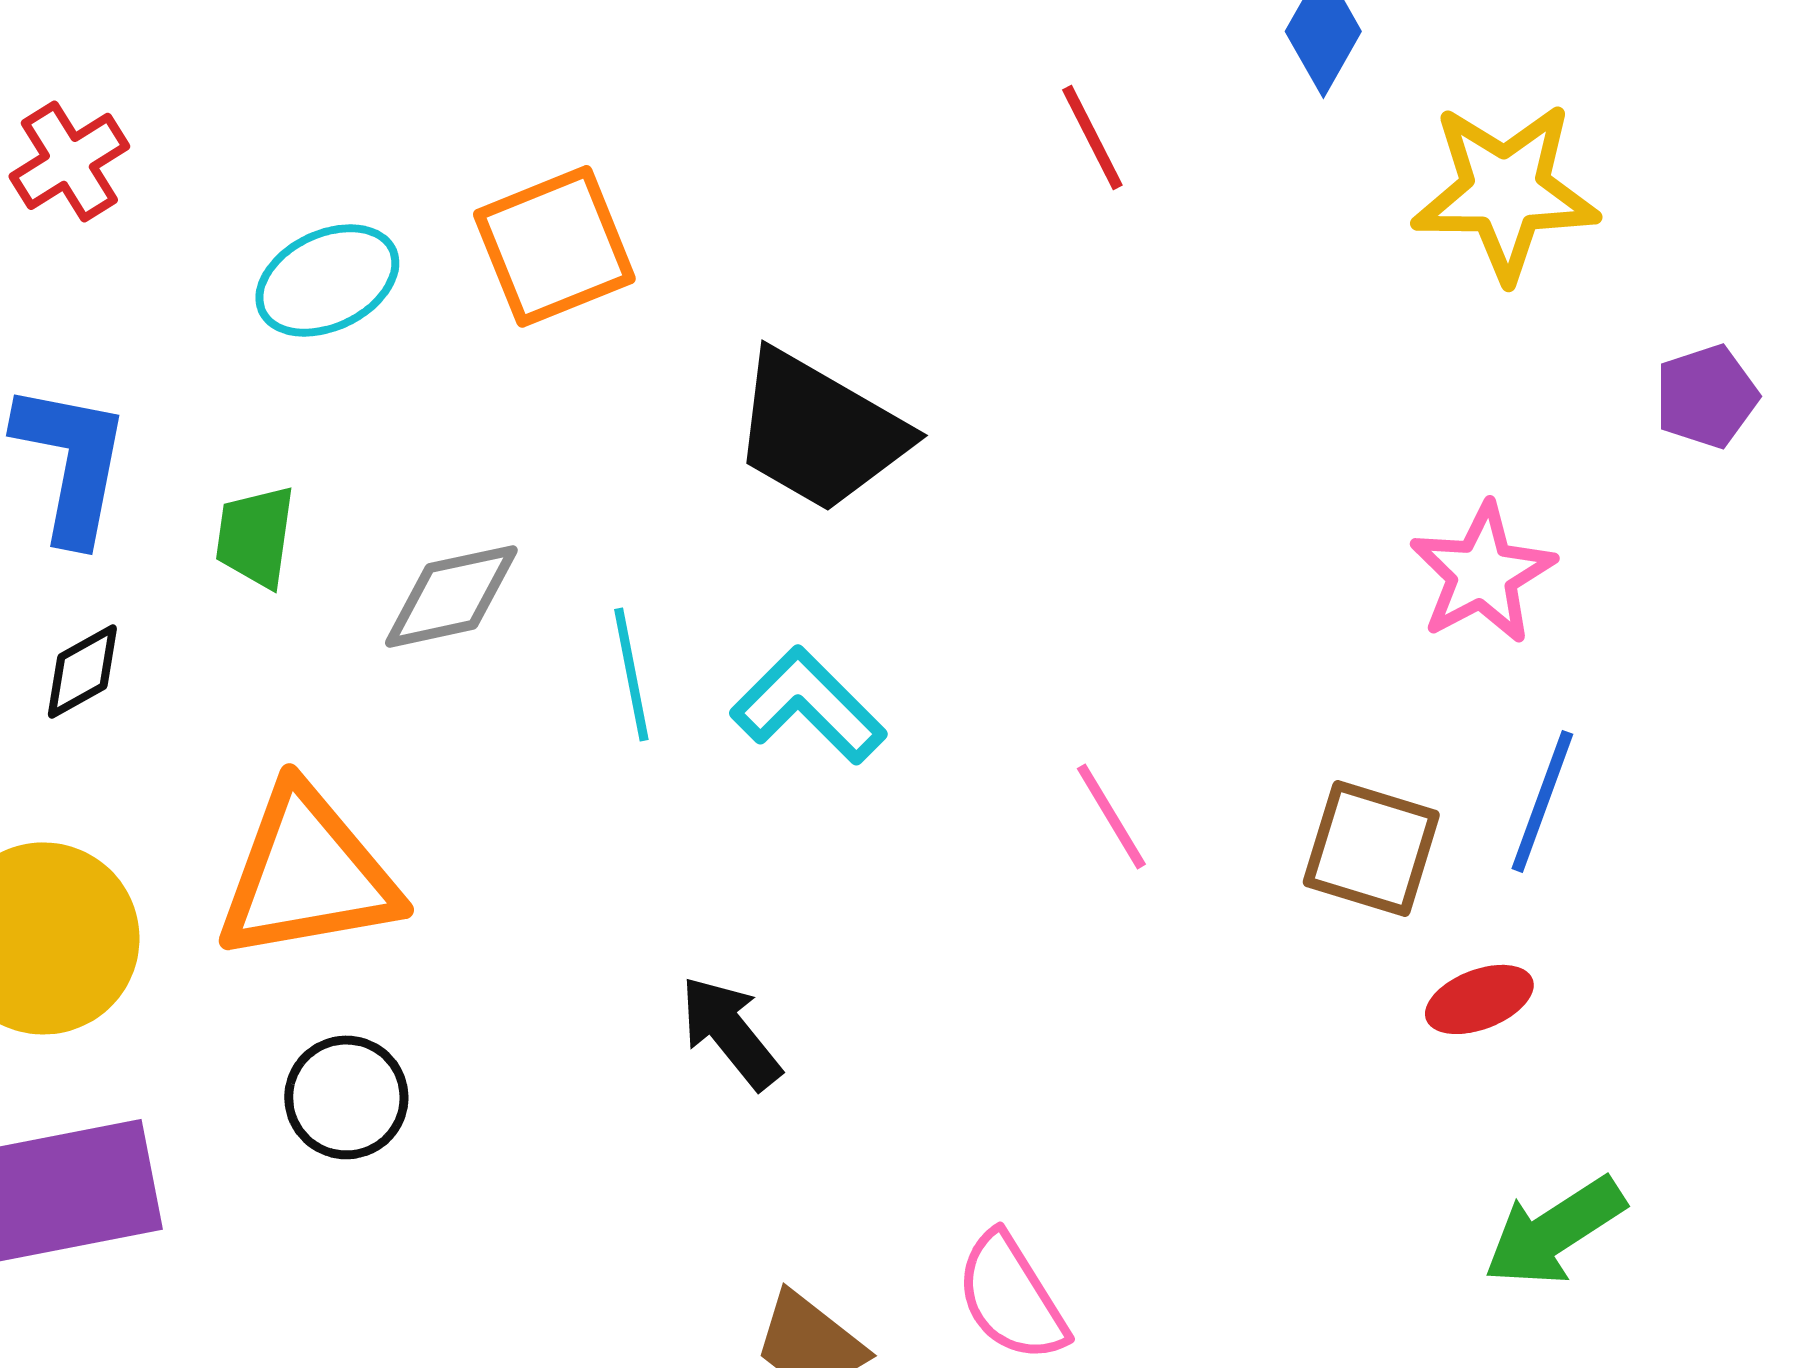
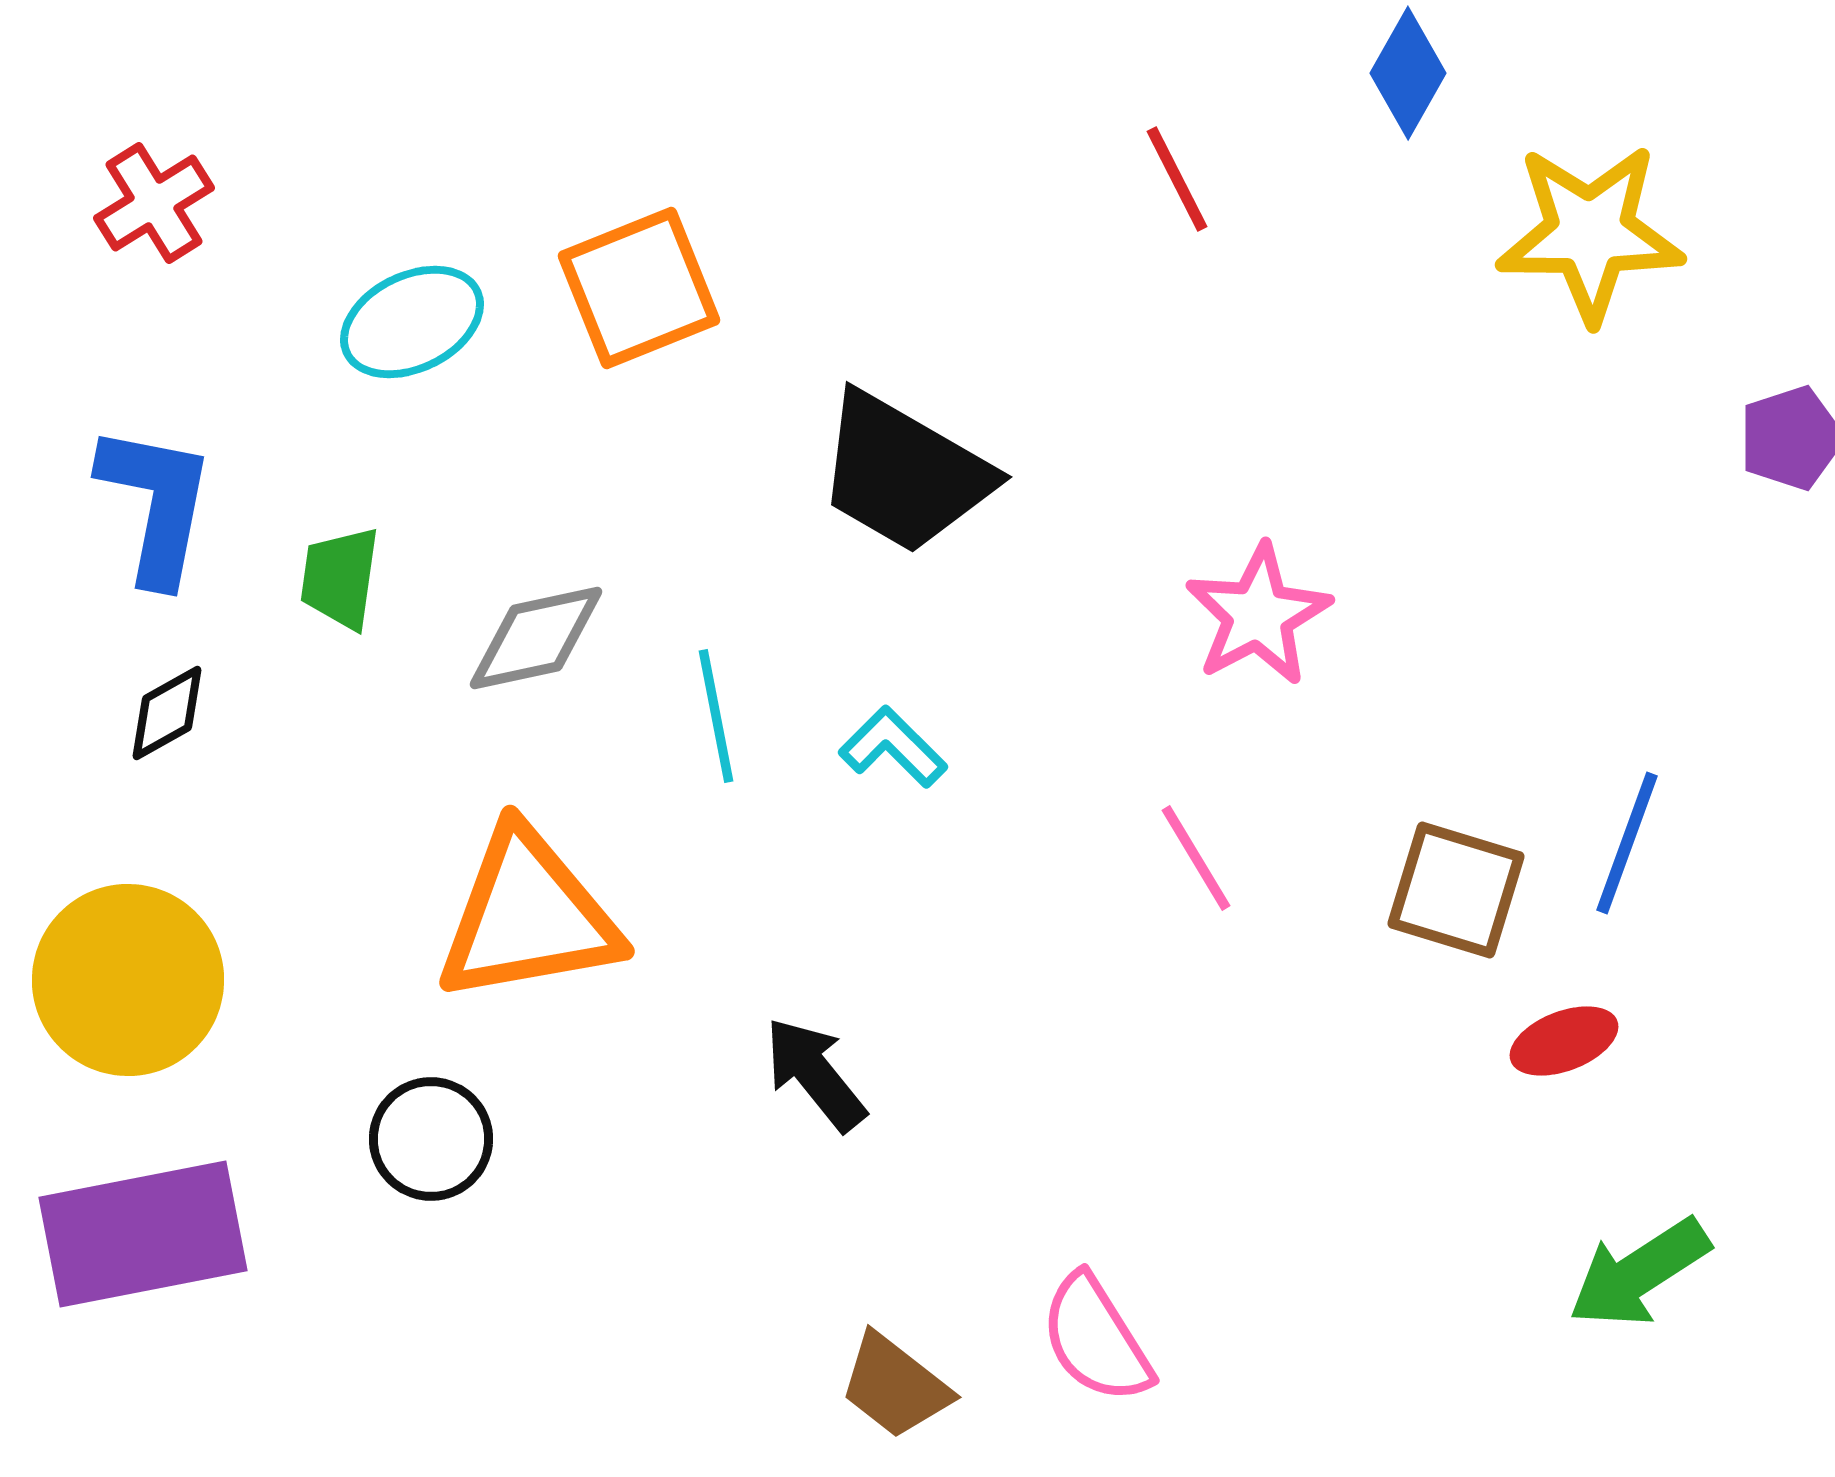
pink star: (1482, 573) -> (1258, 615), moved
cyan L-shape: (808, 705) -> (893, 747), size x0.7
orange triangle: (307, 874) -> (528, 916), moved

